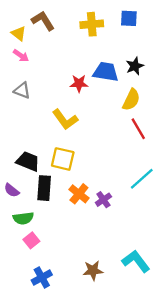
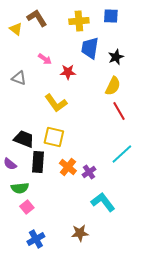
pink arrow: (21, 56) -> (45, 59), moved
blue trapezoid: (106, 72) -> (90, 48), moved, turned -90
cyan L-shape: (136, 261) -> (103, 202), moved

